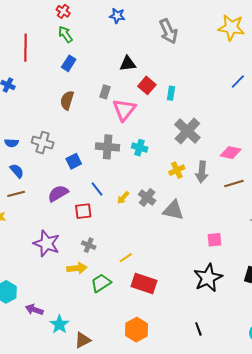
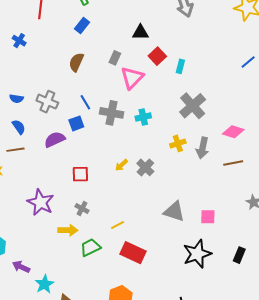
cyan cross: (140, 148) -> (143, 117), turned -35
blue line: (97, 189) -> (85, 102), moved
purple semicircle: (58, 193) -> (55, 139), moved
gray triangle: (173, 210) -> (174, 211), moved

